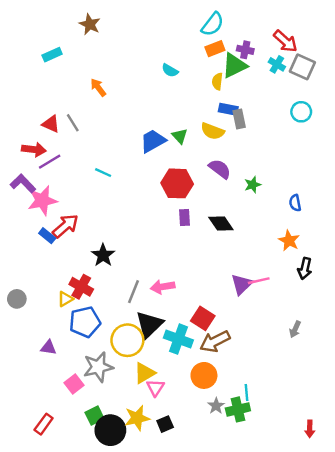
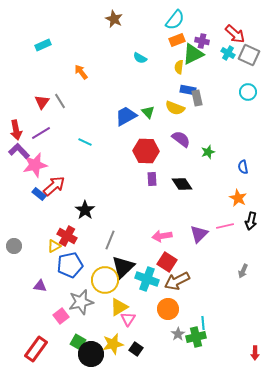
brown star: (90, 24) -> (114, 19), moved
red triangle: (51, 124) -> (42, 102), turned 42
red arrow: (34, 149) -> (16, 130), moved, turned 72
pink line: (259, 281) -> (225, 226), moved
pink arrow: (163, 287) -> (162, 236), moved
green square: (95, 416) -> (78, 342), turned -35
red rectangle: (44, 424) -> (36, 349), size x1.4
black square: (165, 424) -> (136, 349), turned -32

